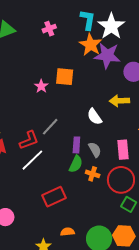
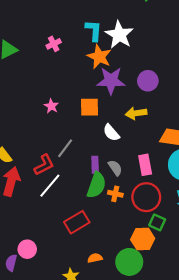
purple star: (107, 56) -> (111, 81), moved
orange square: (65, 77) -> (89, 107), moved
green semicircle: (76, 164) -> (96, 185), size x1.4
orange hexagon: (124, 236) -> (143, 239), moved

